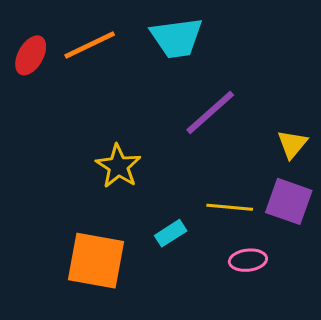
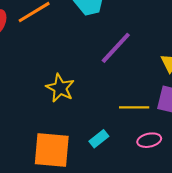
cyan rectangle: (171, 233) -> (99, 139), moved

